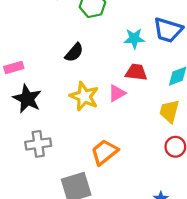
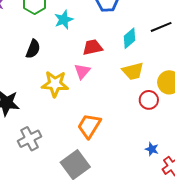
cyan star: (134, 39) -> (64, 20), moved
yellow trapezoid: (169, 111) -> (133, 71), turned -100

